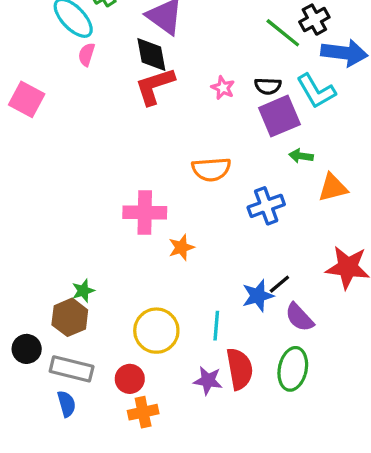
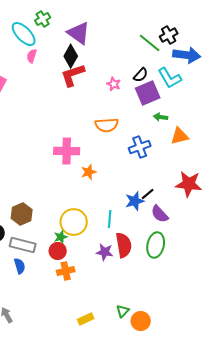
black diamond: (151, 54) -> (71, 56), turned 40
black semicircle: (268, 86) -> (141, 75), turned -49
pink star: (223, 88) -> (114, 84), moved
green star: (83, 291) -> (61, 237), moved

